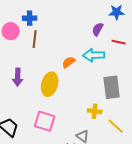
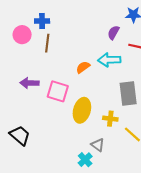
purple arrow: (18, 77) -> (29, 83), turned 90
yellow ellipse: (50, 84) -> (82, 110), moved
pink square: (45, 121) -> (58, 91), moved

